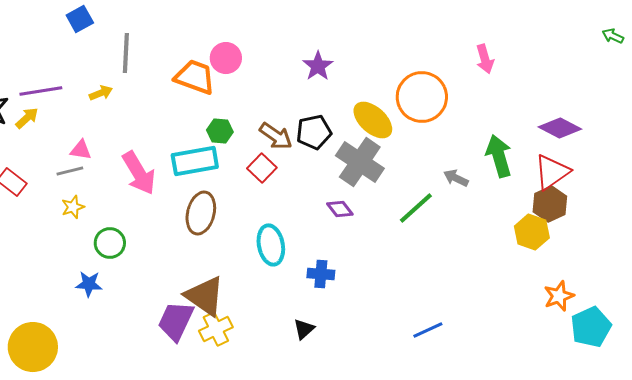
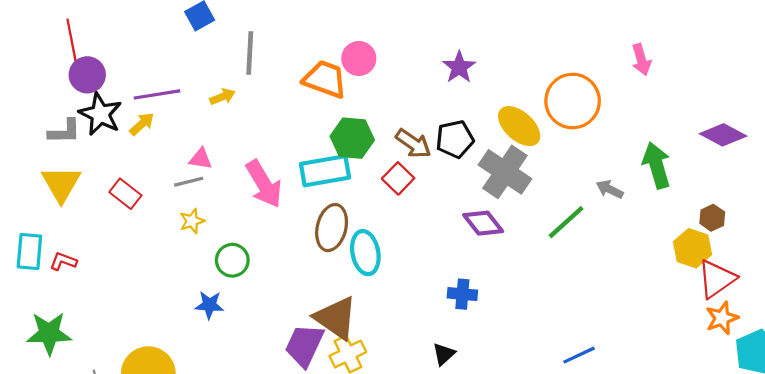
green hexagon: (220, 131) -> (352, 138), size x1.5
red triangle: (552, 172) -> (717, 279), moved
brown hexagon: (550, 204) -> (712, 218), size x0.7
purple diamond: (340, 209) -> (483, 223), size x1.4
cyan ellipse: (271, 245) -> (365, 253), moved

